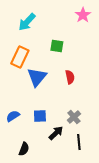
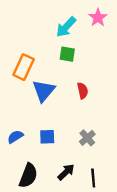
cyan arrow: (27, 22) -> (66, 27), moved
black arrow: (56, 133) -> (66, 172), moved
black line: (79, 142) -> (93, 178), moved
black semicircle: (24, 149) -> (28, 176), size x1.5

